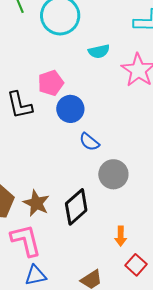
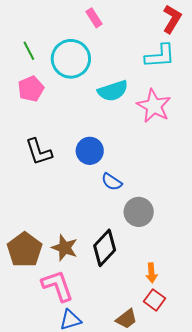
cyan semicircle: (99, 51) -> (113, 91), size x1.4
pink pentagon: (51, 83) -> (31, 89), moved
red square: (136, 265) -> (154, 300), moved

